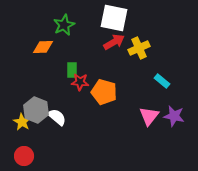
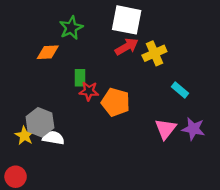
white semicircle: (57, 117) -> (53, 138), moved, turned -30
red circle: (24, 156) -> (16, 177), moved

